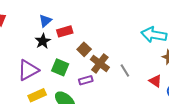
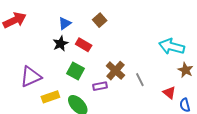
red rectangle: (65, 31) -> (84, 45), moved, turned 42
brown square: (84, 49) -> (100, 20), moved
purple triangle: (28, 70) -> (31, 77), moved

